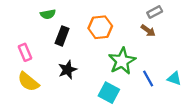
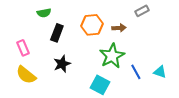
brown arrow: (148, 31) -> (119, 28), moved, turned -40

